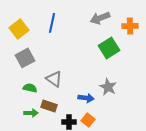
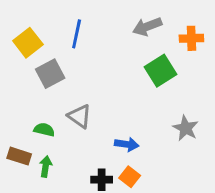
gray square: (25, 58) -> (50, 74), moved
gray star: (108, 87) -> (186, 128), moved
brown rectangle: (49, 106) -> (19, 156), moved
green arrow: (31, 113) -> (46, 166), turned -80

